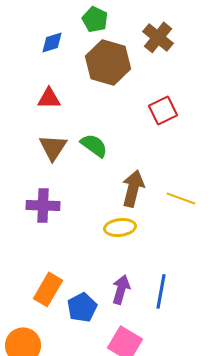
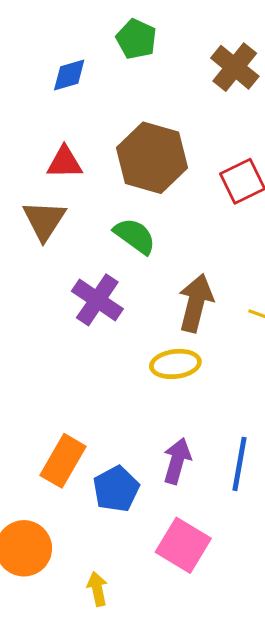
brown hexagon: (108, 62) -> (152, 158), moved
brown triangle: (53, 147) -> (44, 220), moved
purple cross: (43, 205) -> (97, 300), moved, turned 32

